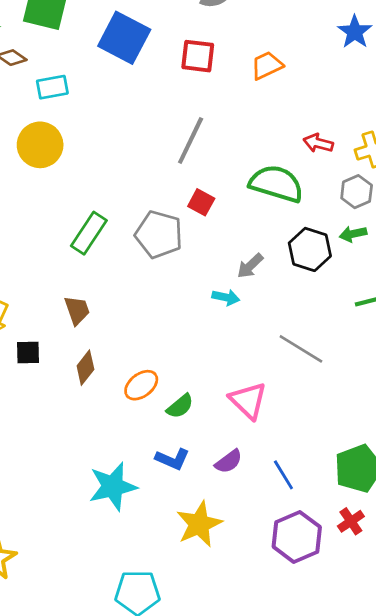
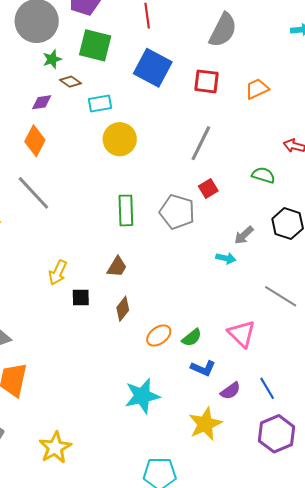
yellow circle: (40, 145) -> (120, 139), moved
green semicircle: (276, 184) -> (263, 175), size x0.6
red square: (201, 202) -> (208, 188), turned 30
green rectangle: (89, 233) -> (126, 210), turned -36
brown trapezoid: (77, 310) -> (117, 267), turned 50
orange ellipse: (141, 385) -> (159, 335), moved
blue L-shape: (172, 459) -> (203, 368), moved
purple semicircle: (229, 461) -> (230, 391), moved

